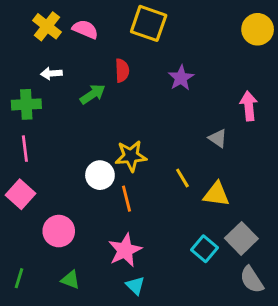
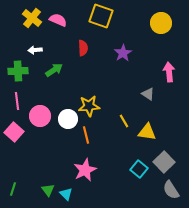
yellow circle: (258, 29) -> (161, 23), moved
green arrow: (93, 94) -> (54, 70), moved
pink circle: (59, 231) -> (40, 116), moved
green triangle: (71, 280) -> (48, 190), turned 32
cyan triangle: (135, 286) -> (66, 194), moved

